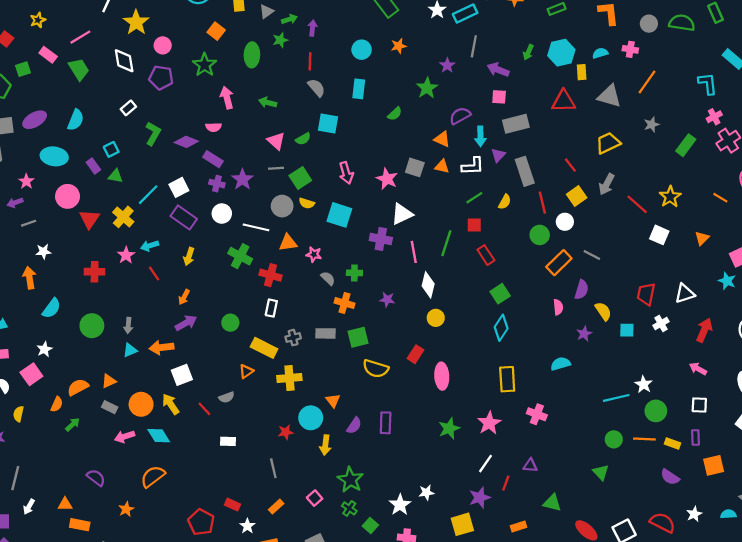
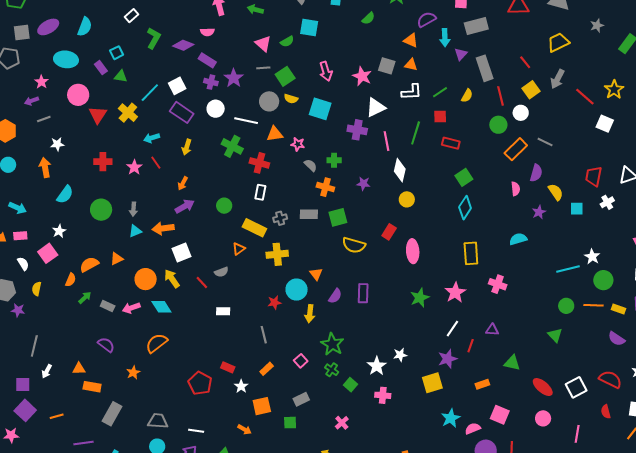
white L-shape: (473, 166) -> (412, 92), moved
pink star: (126, 255) -> (134, 167), moved
red rectangle: (486, 255) -> (451, 143), turned -42
gray rectangle: (110, 407) -> (108, 306), moved

